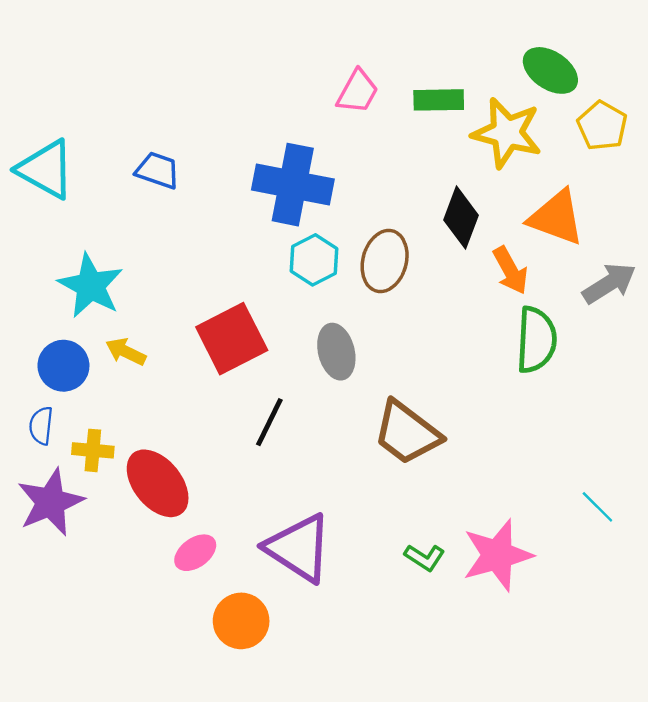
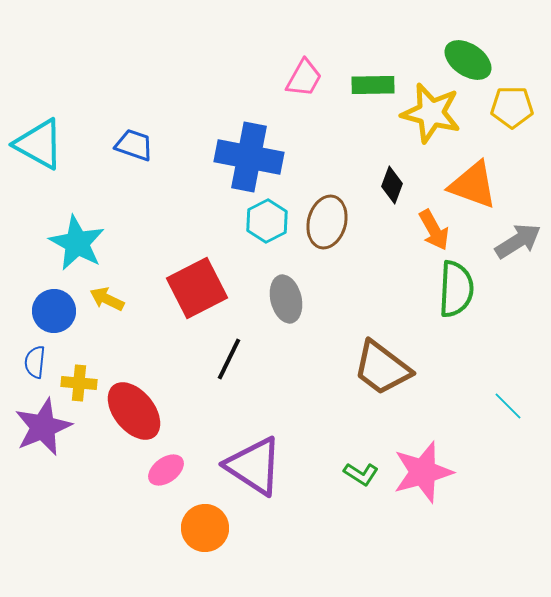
yellow pentagon: (602, 126) -> (512, 107), turned -30
black diamond: (461, 218) -> (392, 185), size x0.7
brown trapezoid: (407, 433) -> (382, 368), moved
cyan line: (597, 507) -> (508, 406), moved

